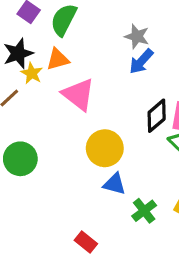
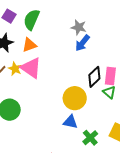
yellow star: (32, 73) -> (15, 69), moved
pink triangle: (78, 94) -> (31, 68), moved
yellow circle: (105, 148) -> (75, 98), moved

